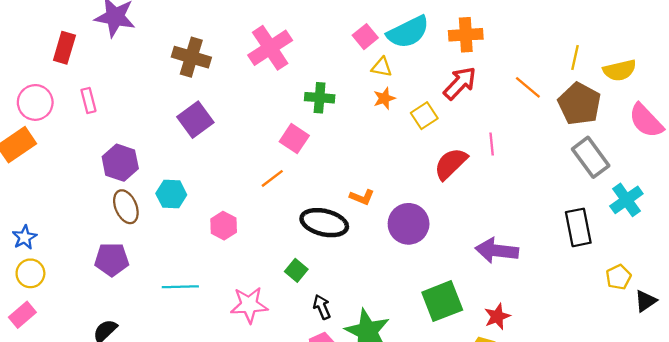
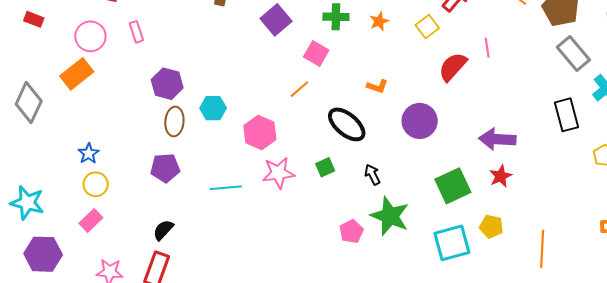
orange star: (384, 98) -> (379, 21), moved
purple square: (195, 120) -> (276, 20), moved
orange L-shape: (362, 197) -> (377, 86), moved
brown ellipse: (126, 207) -> (174, 121), turned 32
black ellipse: (324, 223) -> (347, 124), turned 30
pink hexagon: (224, 226) -> (260, 133), size x1.4
green square: (296, 270) -> (325, 167), turned 30
pink star: (249, 305) -> (278, 173), moved
black arrow: (322, 307) -> (372, 175), moved
red star: (497, 316) -> (501, 176), moved

